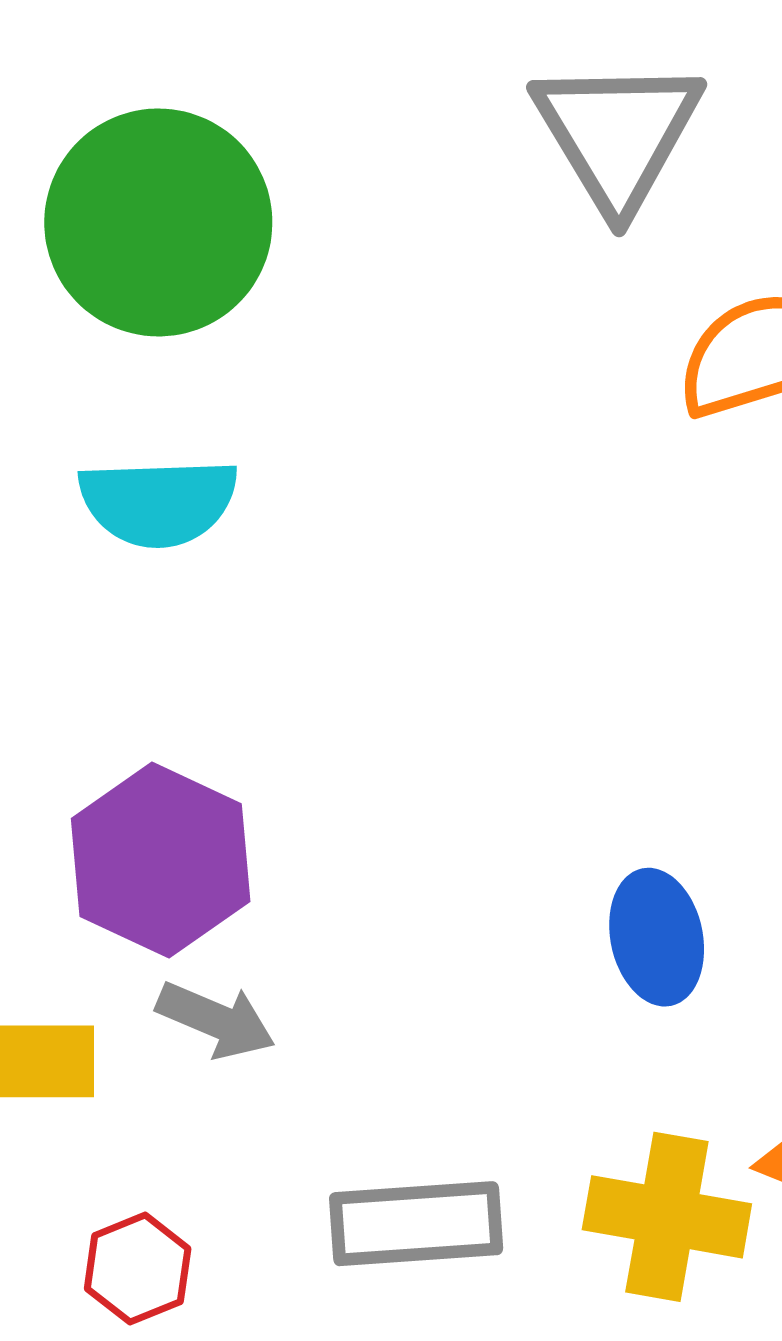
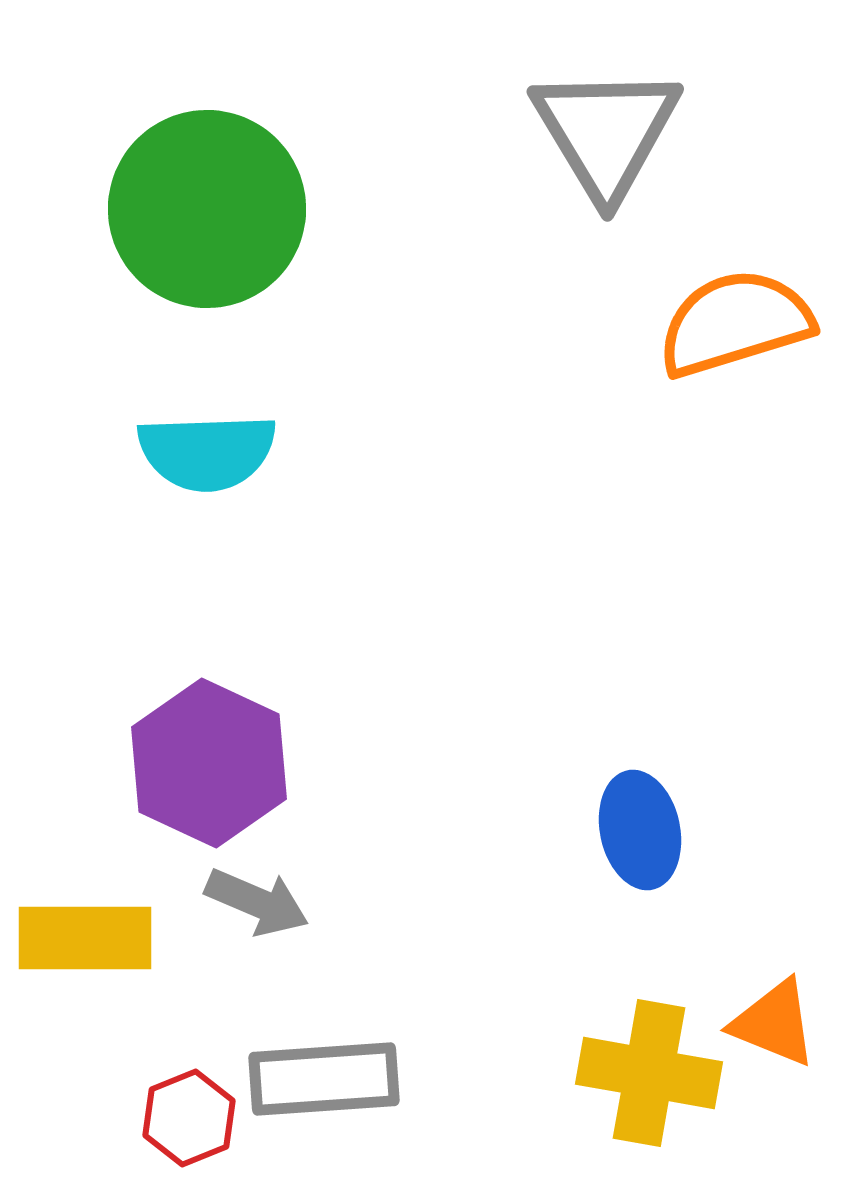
gray rectangle: (416, 1224) -> (324, 1079), moved

